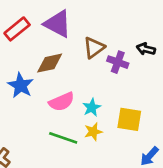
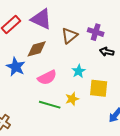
black arrow: (146, 49) -> (107, 52), moved
purple cross: (118, 62) -> (96, 32), moved
cyan star: (92, 107) -> (79, 71), moved

